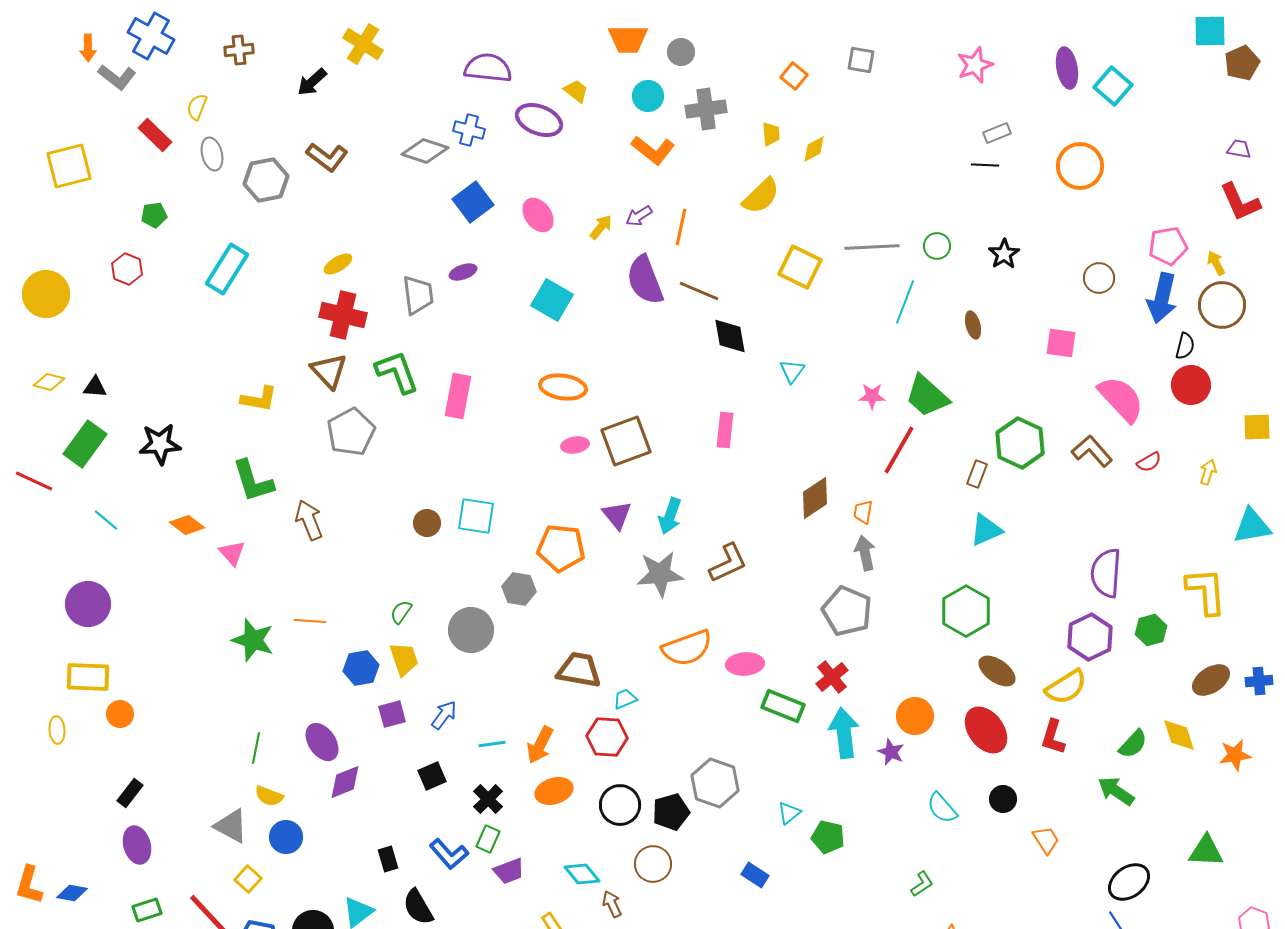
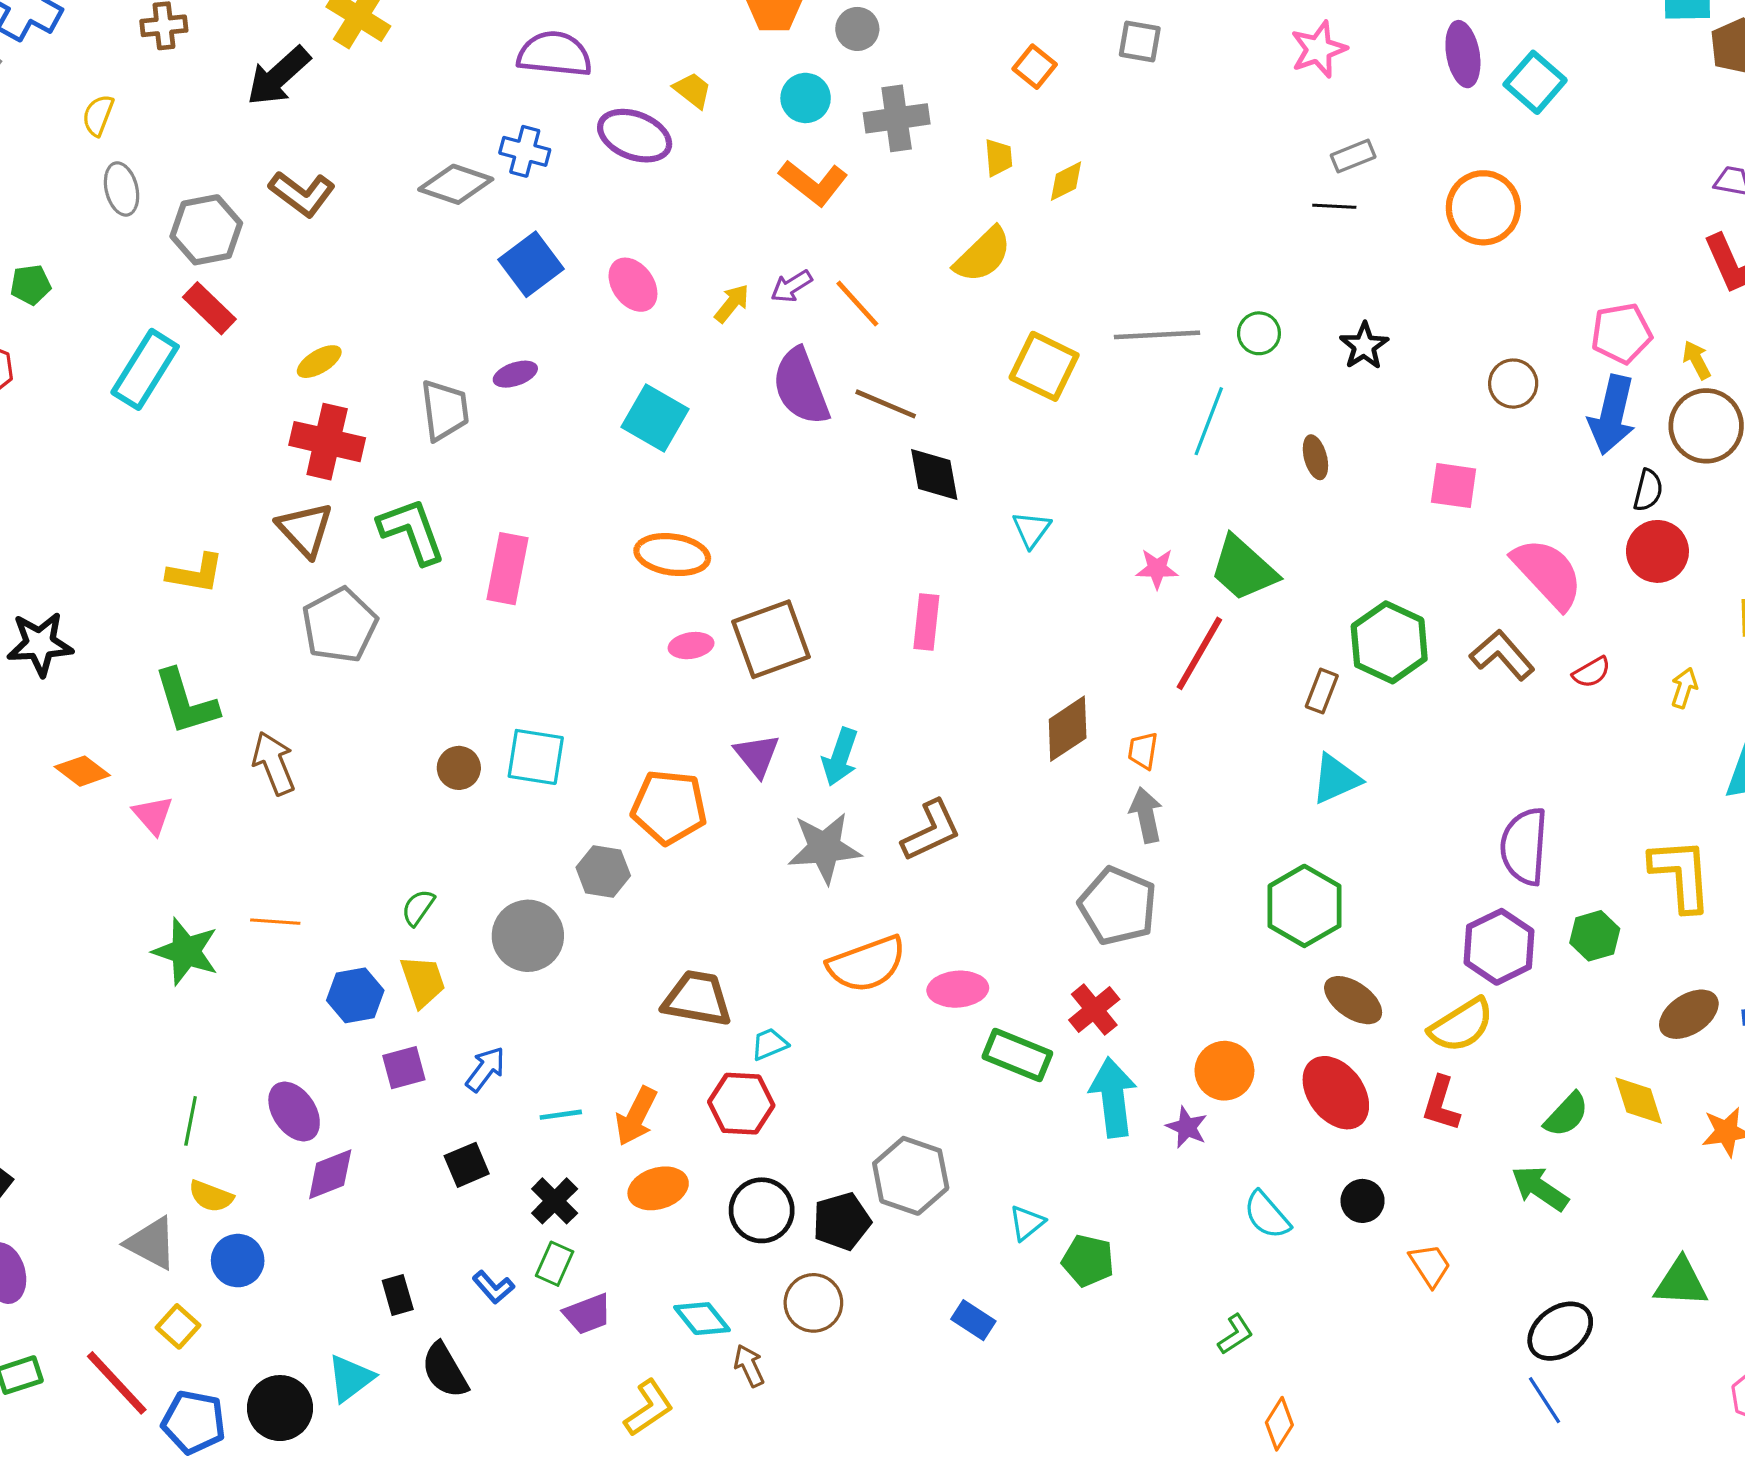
black arrow: (312, 82) -> (278, 76), size x1.4
red rectangle: (155, 135) -> (209, 308), moved
orange line: (681, 227) -> (857, 304), turned -54
blue L-shape: (449, 854) -> (493, 1287), size x0.7

